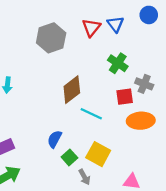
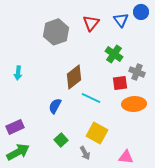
blue triangle: (115, 24) -> (121, 20), moved
blue semicircle: (55, 139) -> (55, 106), moved
green square: (69, 157) -> (61, 140), moved

